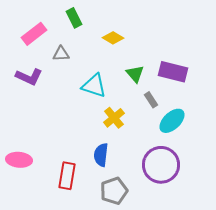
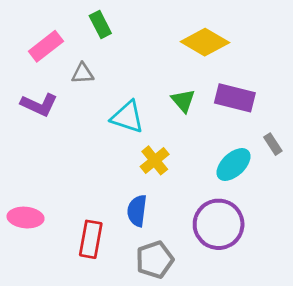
yellow diamond: (113, 38) -> (205, 42), moved, size x1.6
gray rectangle: (151, 100) -> (273, 144), moved

